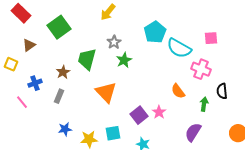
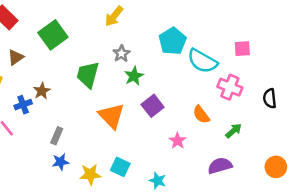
brown star: (63, 72) -> (42, 91), moved
black semicircle: (222, 91) -> (270, 98), moved
gray rectangle: (59, 96) -> (57, 136), moved
green arrow: (204, 104) -> (234, 131), turned 40
purple square: (139, 115) -> (153, 106), moved
purple semicircle: (193, 132) -> (220, 166), turned 42
cyan square: (113, 133) -> (120, 167), turned 35

